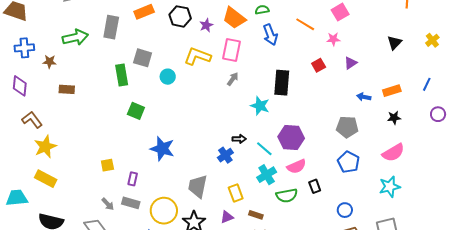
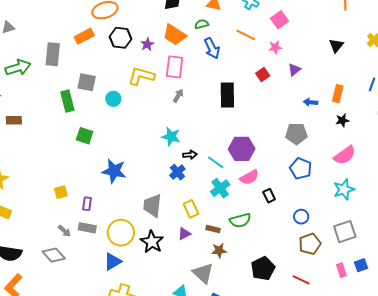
orange rectangle: (392, 91) -> (338, 94), turned -54
cyan star: (260, 106) -> (171, 137), moved
green semicircle: (287, 196) -> (240, 220), moved

